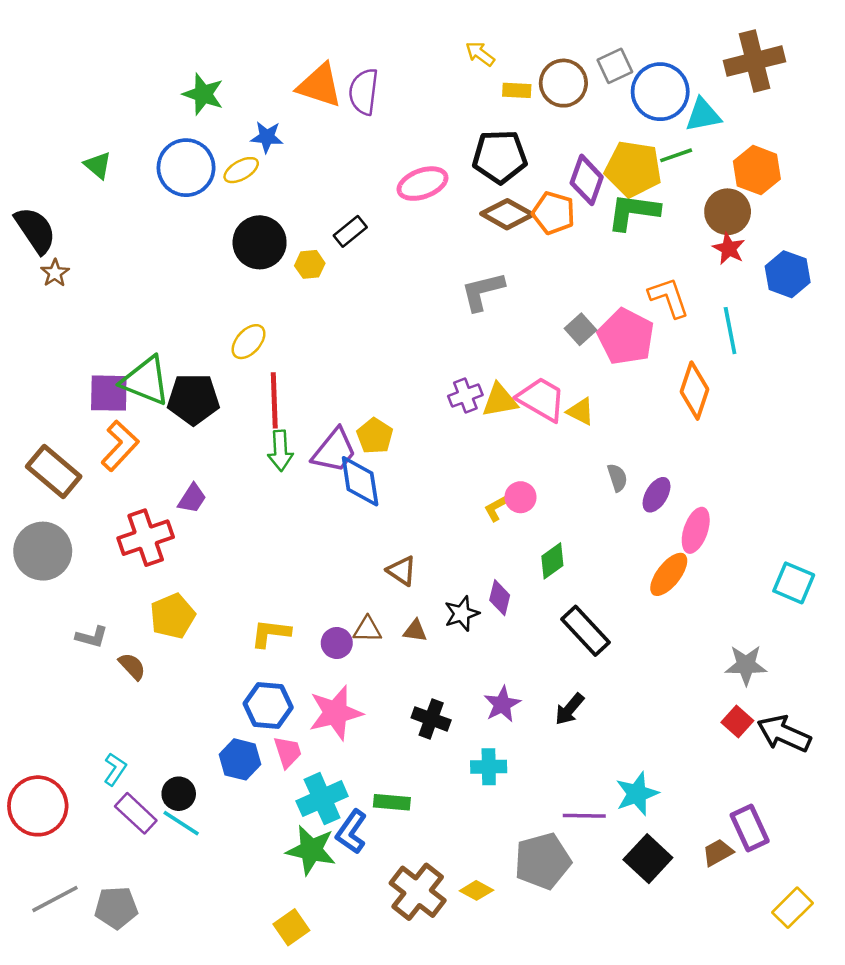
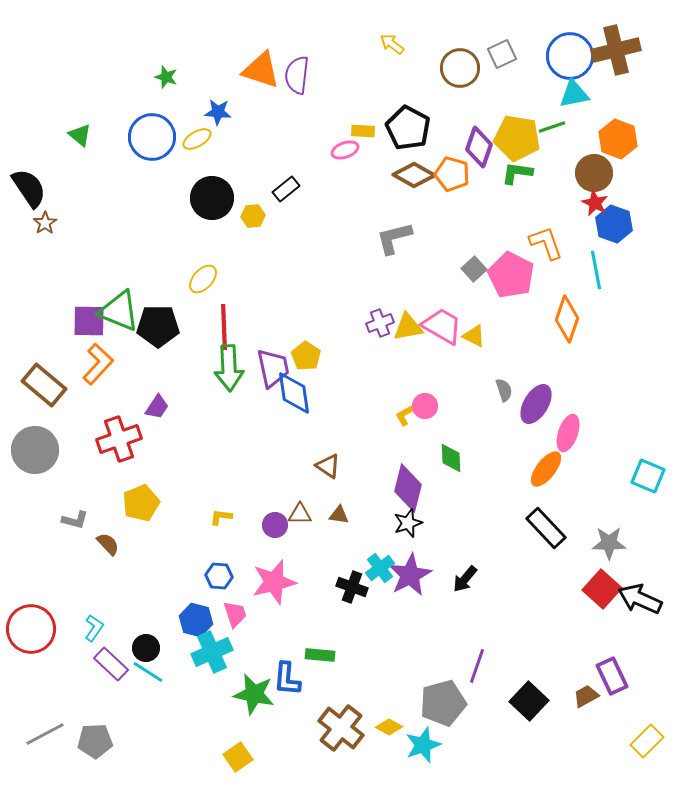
yellow rectangle: (517, 90) -> (363, 131), moved
blue circle: (660, 92) -> (570, 56), moved
green star: (203, 94) -> (166, 77), size x0.7
black pentagon: (500, 157) -> (408, 128), turned 30
pink ellipse: (422, 184) -> (345, 150), size x0.7
green L-shape: (633, 212) -> (517, 173), size x0.7
blue hexagon: (788, 274) -> (614, 224), moved
green arrow: (280, 451) -> (229, 368), size x1.4
purple trapezoid: (334, 451) -> (273, 368), turned -51
purple ellipse: (657, 495) -> (536, 404), size x1.4
green diamond: (552, 561) -> (451, 458), turned -56
purple diamond: (500, 598) -> (408, 488), size x1.6
black star: (462, 614) -> (408, 523), moved
black rectangle: (585, 631) -> (546, 528), moved
yellow L-shape: (271, 633) -> (221, 517), size x0.7
purple star: (502, 704) -> (410, 575), size x1.4
blue hexagon: (268, 705) -> (219, 576), size x0.7
red square: (737, 721) -> (602, 589), size x1.5
cyan cross: (489, 767) -> (380, 568), moved, turned -36
cyan star: (637, 794) -> (423, 745), moved
cyan cross: (322, 799) -> (212, 652), moved
red circle: (38, 806) -> (31, 629), moved
purple line: (584, 816) -> (477, 666), turned -72
blue L-shape: (351, 832) -> (287, 679), turned -30

